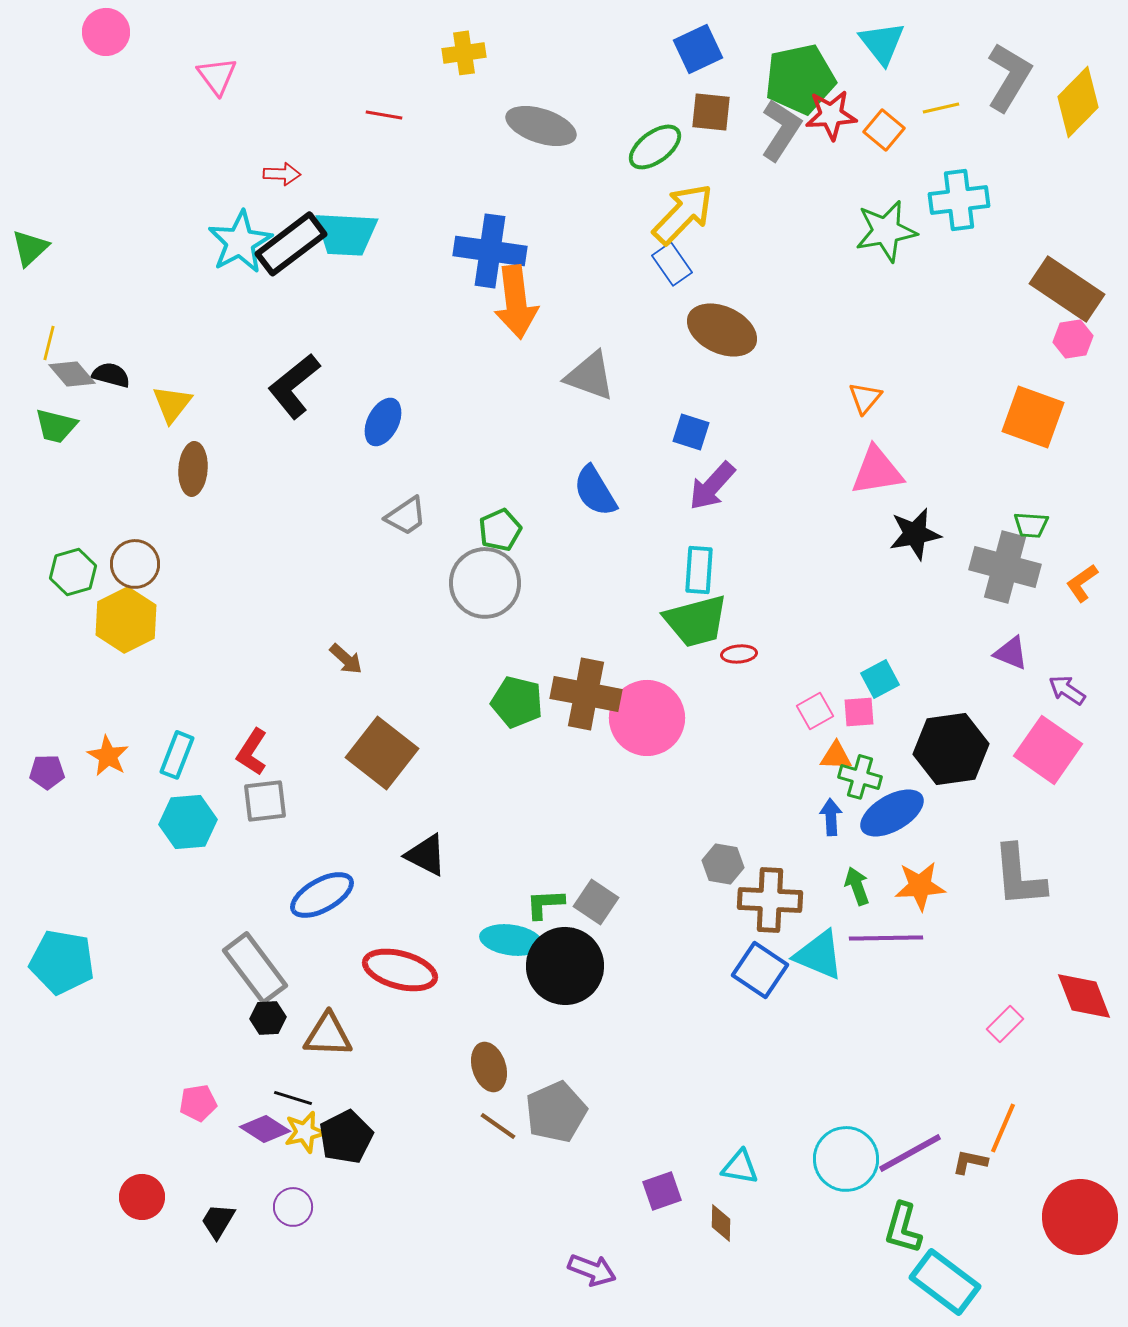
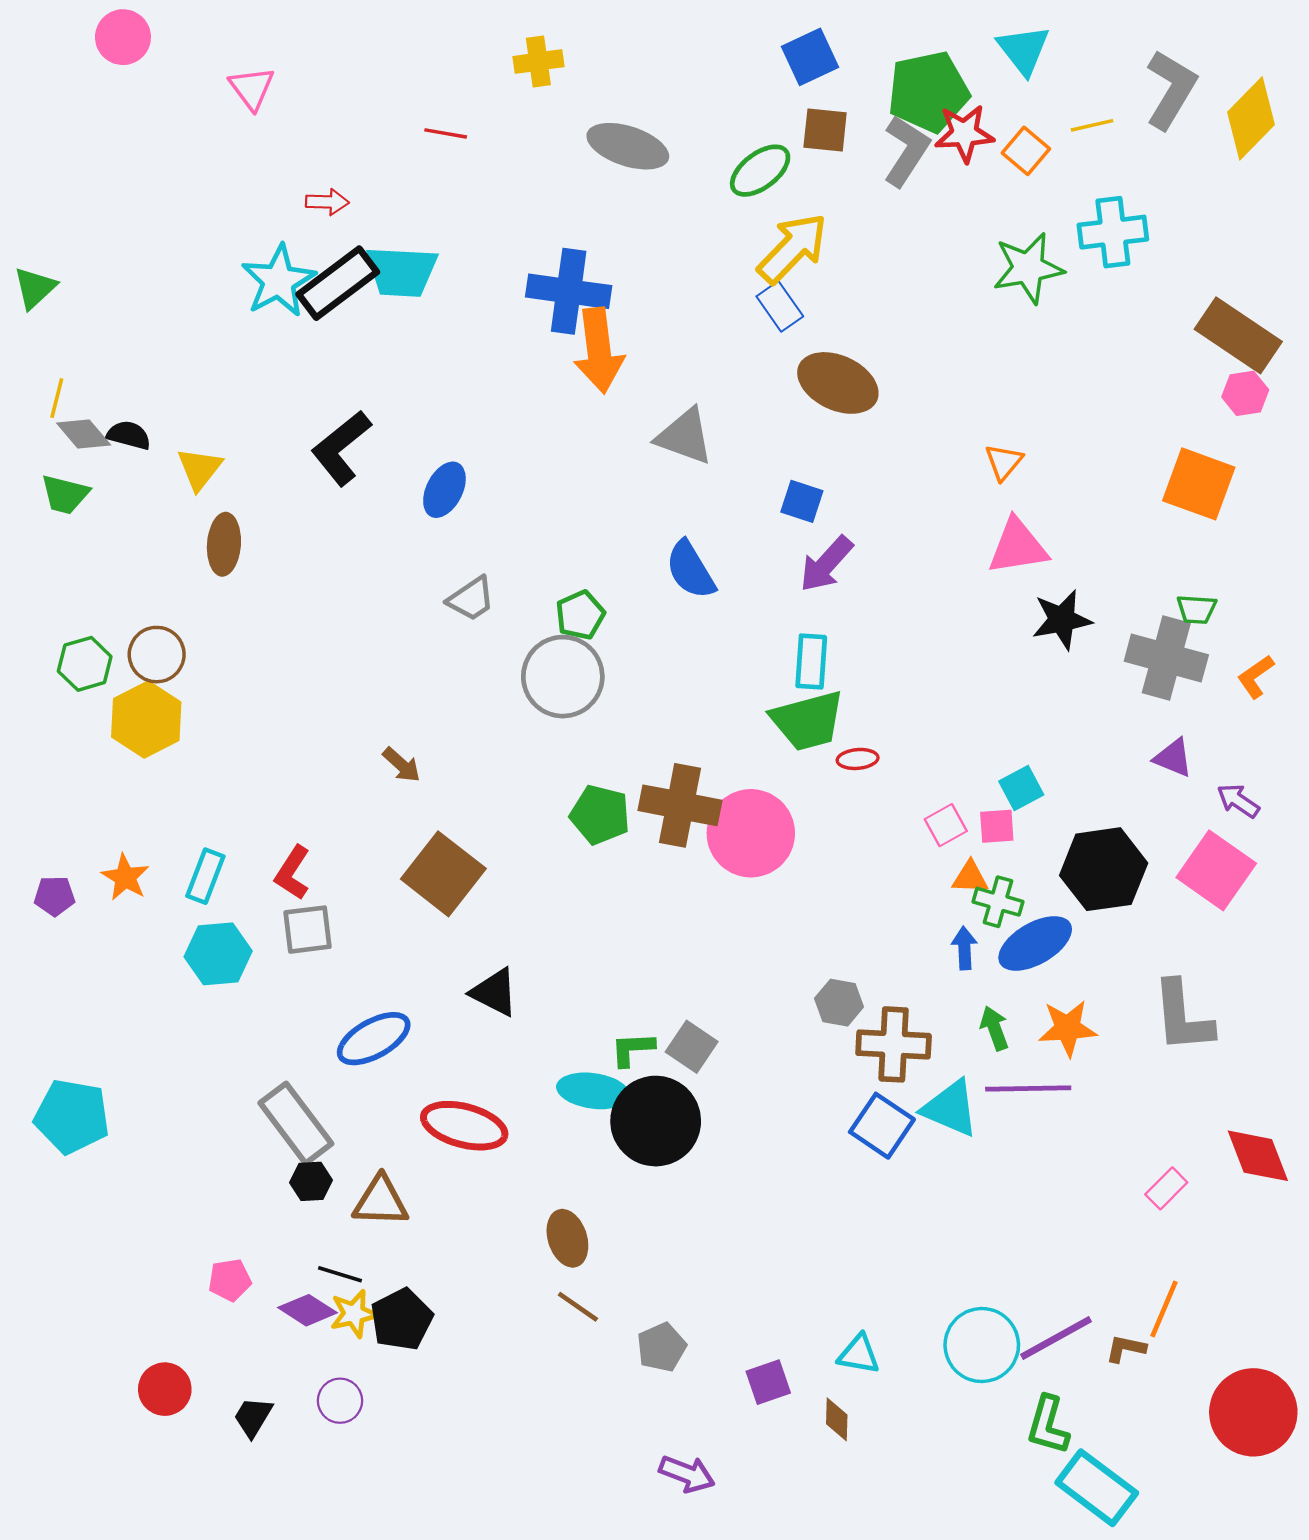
gray pentagon: (556, 1112) -> (661, 1347), moved, size x0.7

